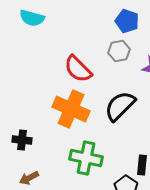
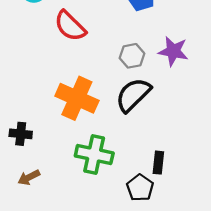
gray hexagon: (119, 51) -> (132, 56), moved
red semicircle: (78, 69) -> (70, 26), moved

